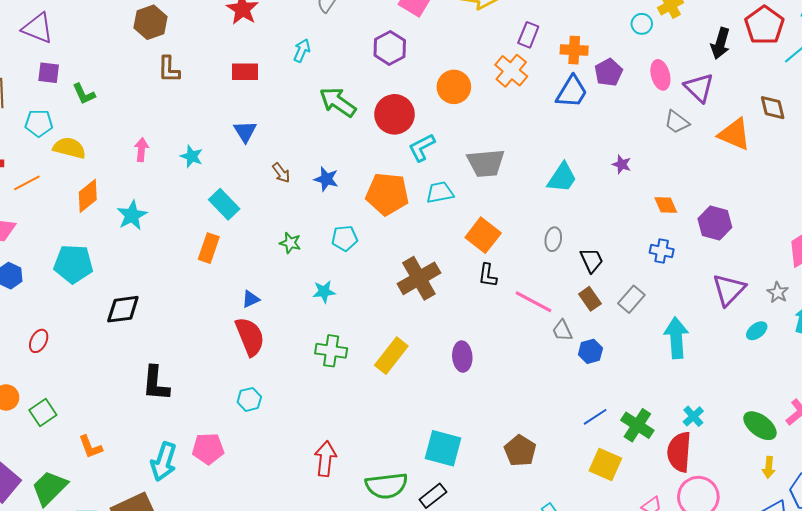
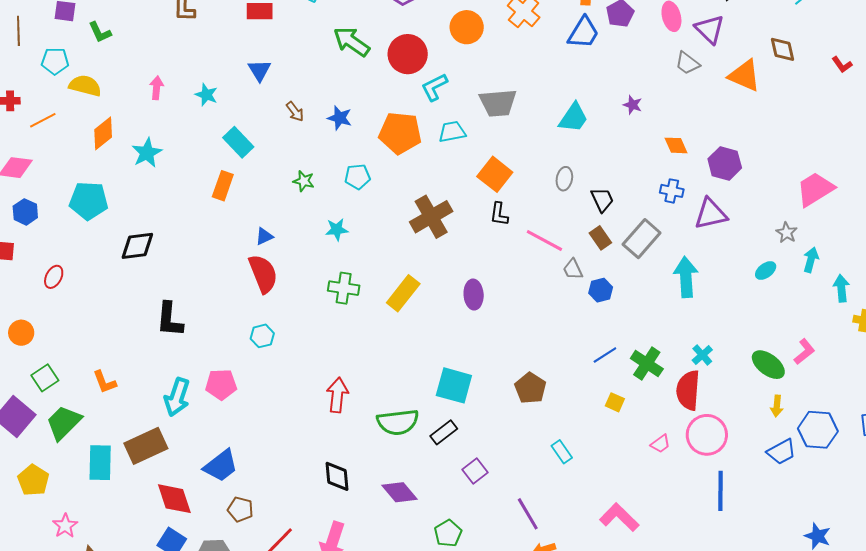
purple triangle: (729, 290) -> (711, 214), moved, turned 33
gray rectangle: (631, 299) -> (642, 239), size x1.4
green square: (43, 412) -> (45, 378), moved
yellow square: (605, 465) -> (615, 402), size x0.6

